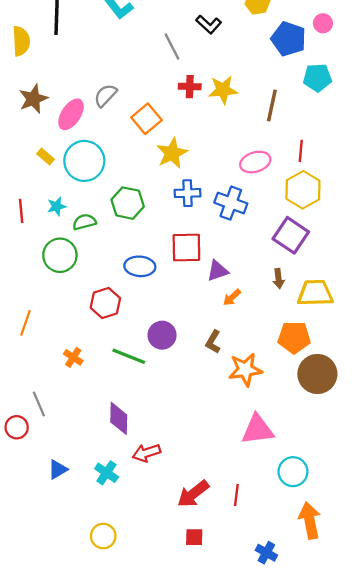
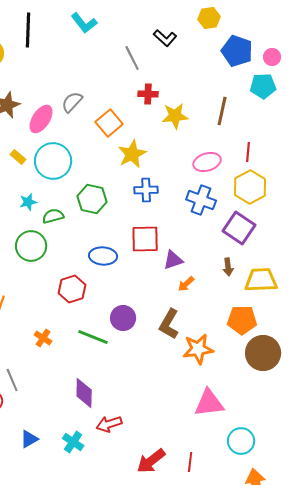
pink circle: (323, 23) -> (272, 57), moved
yellow star: (223, 90) -> (175, 116), moved
blue cross: (231, 203) -> (201, 200), moved
brown L-shape: (213, 342) -> (169, 324), size x1.4

